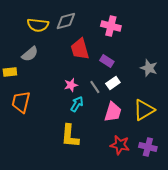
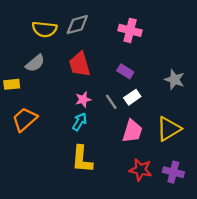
red trapezoid: (80, 49) -> (80, 64), moved
orange trapezoid: (21, 102) -> (25, 119), turned 35
cyan arrow: (77, 104) -> (80, 122), moved

